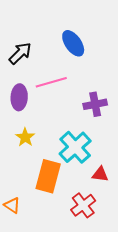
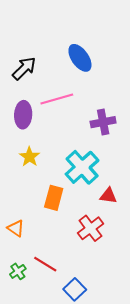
orange rectangle: (48, 176) -> (54, 198), size x0.7

